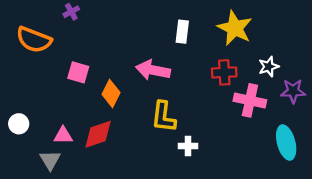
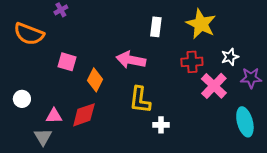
pink cross: (250, 100) -> (214, 86), turned 32
white circle: (19, 124) -> (22, 99), moved

